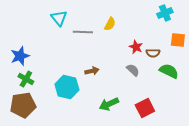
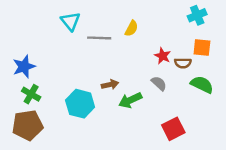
orange square: (178, 40) -> (202, 48), moved
green arrow: (109, 104) -> (130, 100), moved

